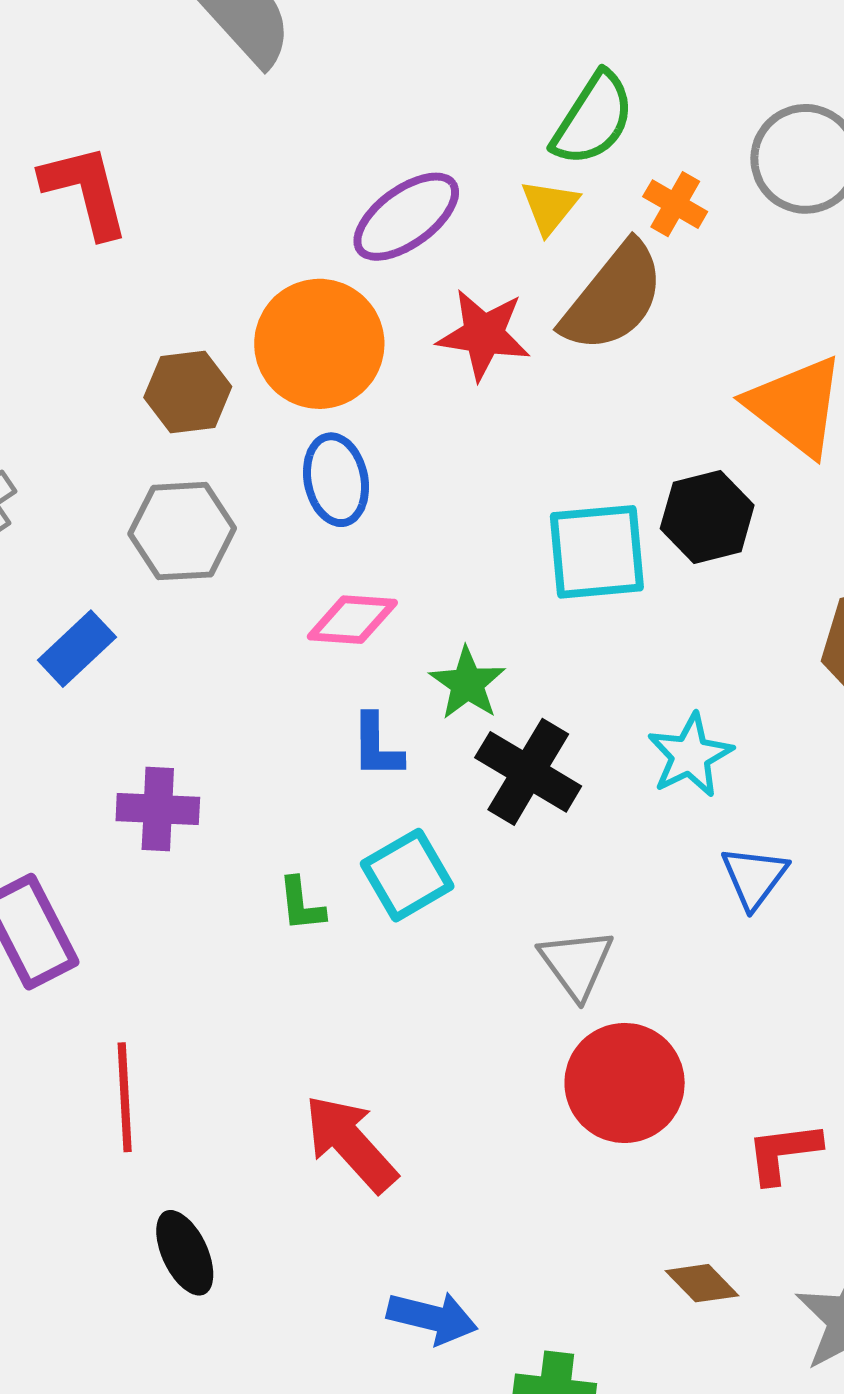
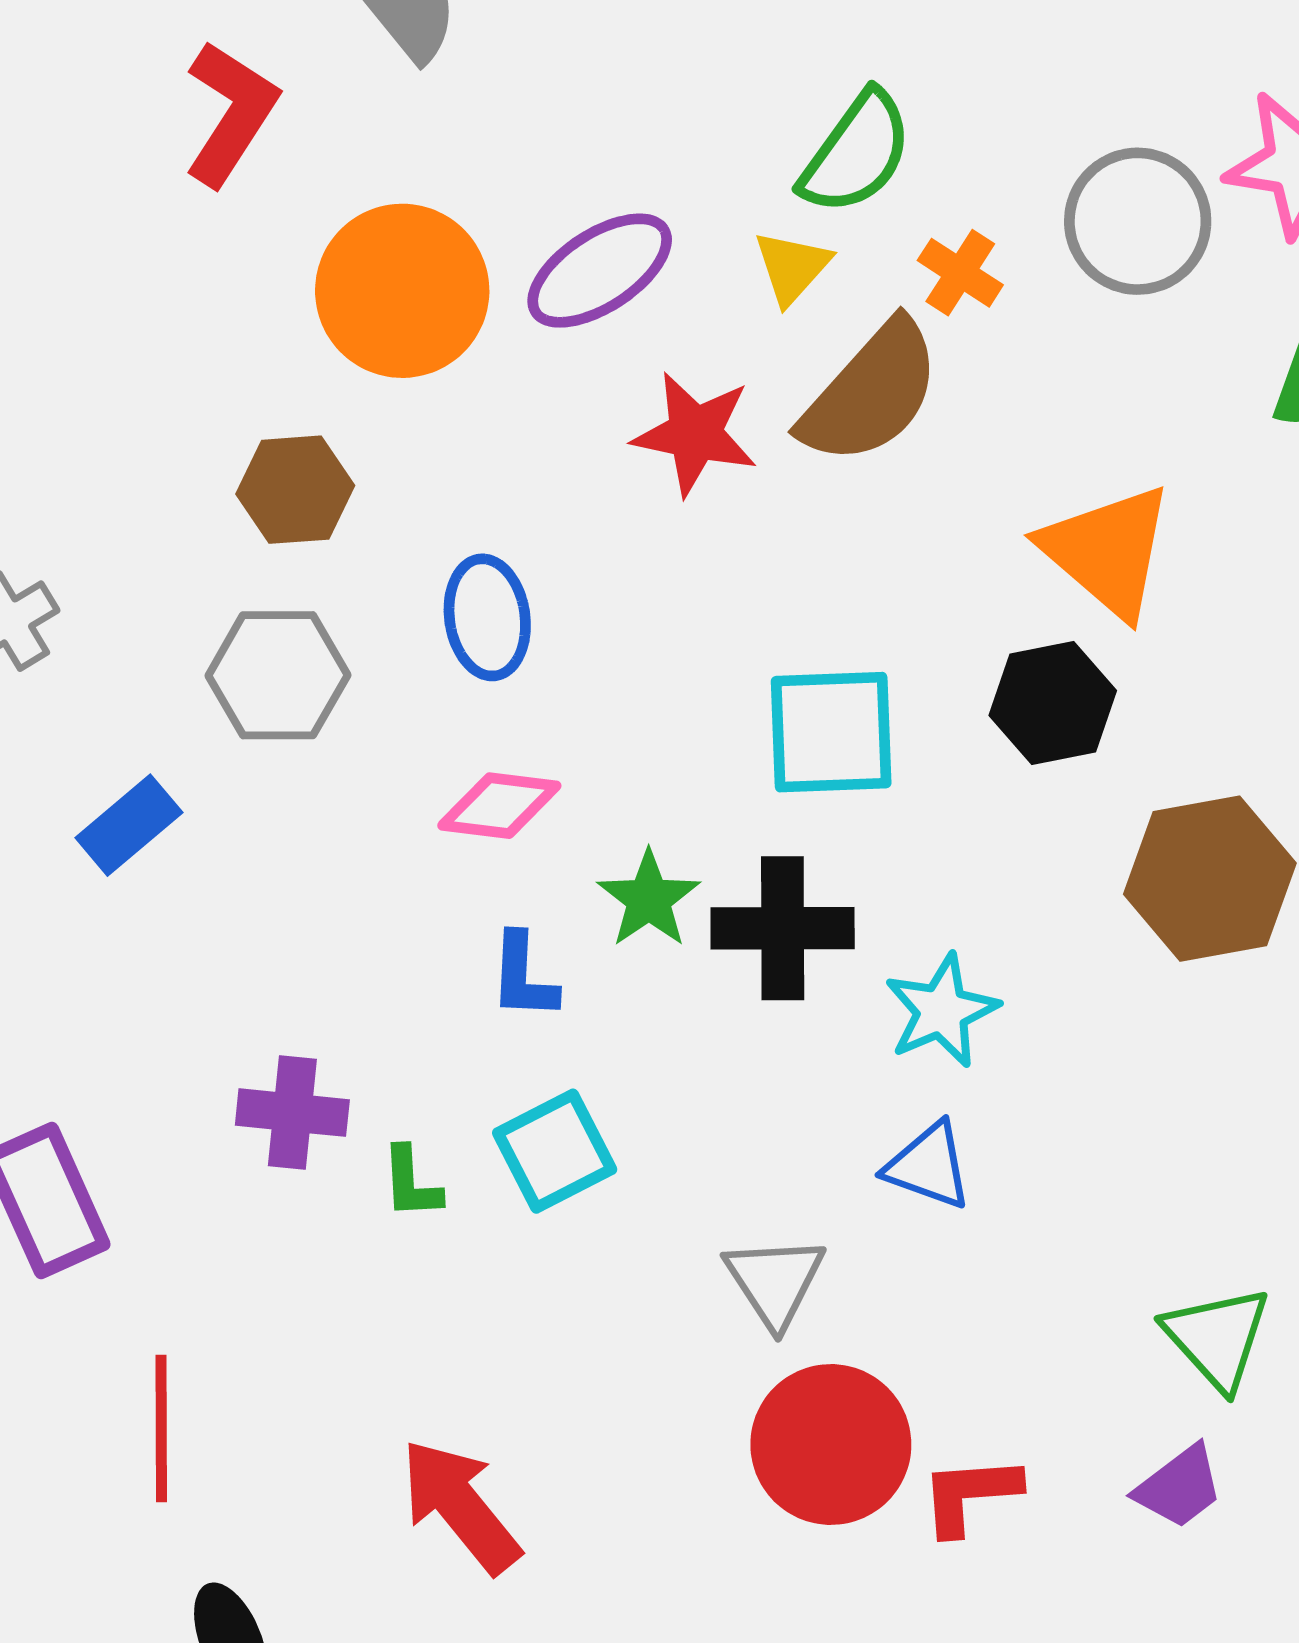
red L-shape: (85, 191) -> (231, 113), moved, turned 44
orange circle: (319, 344) -> (402, 291), moved
black hexagon: (707, 517) -> (1053, 703), moved
black cross: (528, 772) -> (783, 928), moved, turned -34
purple cross: (158, 809) -> (292, 1113), moved
blue triangle: (754, 877) -> (929, 1166), moved, turned -50
red L-shape: (783, 1153) -> (970, 1495), moved

